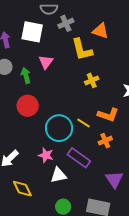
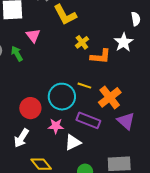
red circle: (28, 106) -> (30, 108), moved
orange L-shape: (108, 115) -> (101, 56), moved
orange cross: (105, 141) -> (110, 97), size x1.6
purple triangle: (114, 179) -> (126, 121), moved

